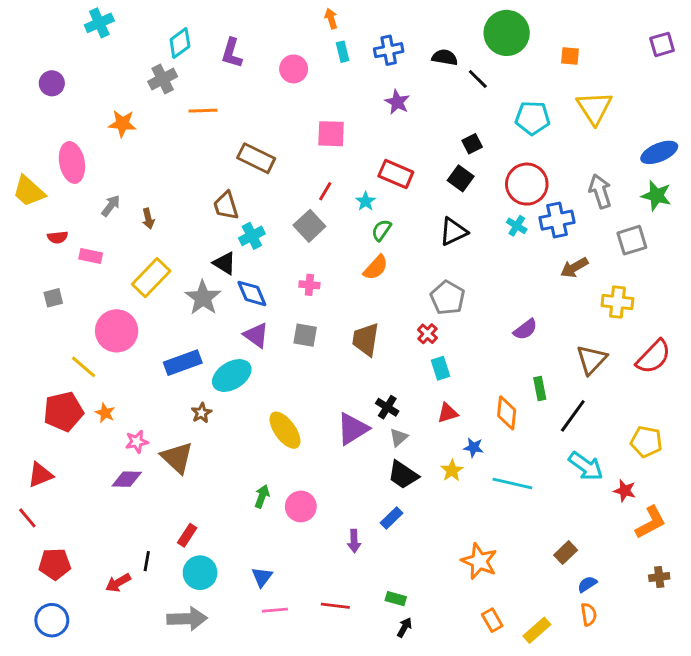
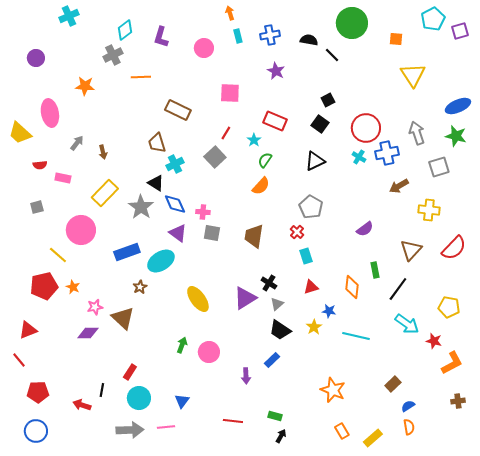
cyan pentagon: (533, 118) -> (433, 19), moved, turned -30
pink cross: (309, 285) -> (203, 212), moved
red arrow: (118, 583) -> (82, 405), turned 48
pink line: (275, 610) -> (166, 427), moved

